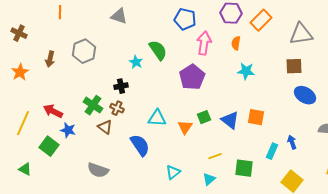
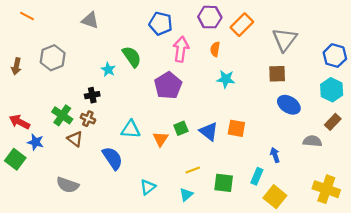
orange line: (60, 12) -> (27, 16), turned -64
gray triangle: (301, 34) -> (285, 40), turned -45
cyan rectangle: (272, 151) -> (257, 176), moved

